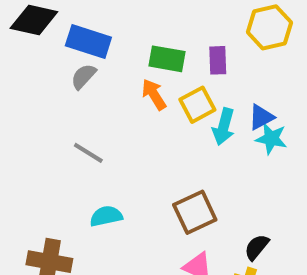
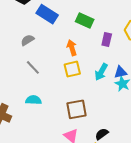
green rectangle: (167, 59) -> (85, 20), moved
gray semicircle: (83, 76) -> (27, 40), moved
yellow square: (197, 105) -> (72, 69), moved

